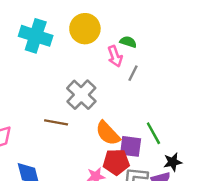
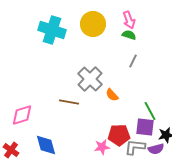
pink arrow: (115, 56) -> (129, 20), moved
orange semicircle: (108, 133) -> (112, 95), moved, size x0.6
purple square: (131, 146) -> (145, 127), moved

